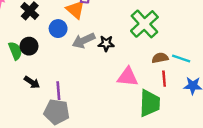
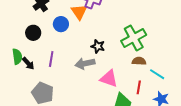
gray arrow: (84, 41) -> (85, 63), moved
green semicircle: (15, 51) -> (17, 57), moved
brown semicircle: (160, 58) -> (139, 61), moved
purple line: (58, 91) -> (51, 59), moved

